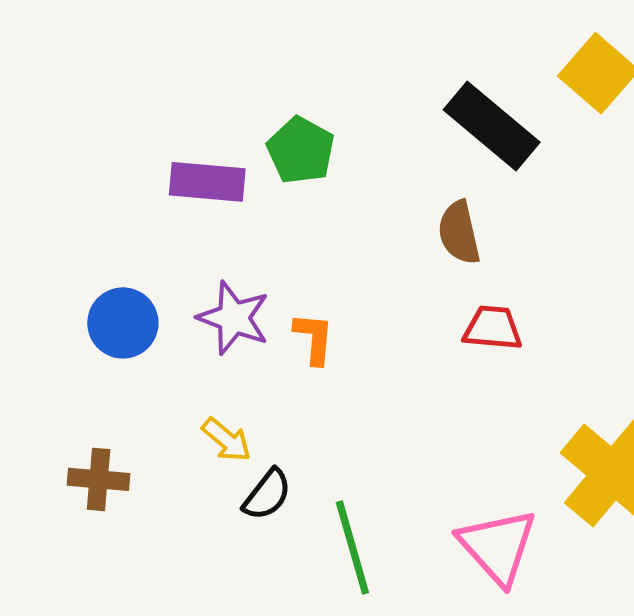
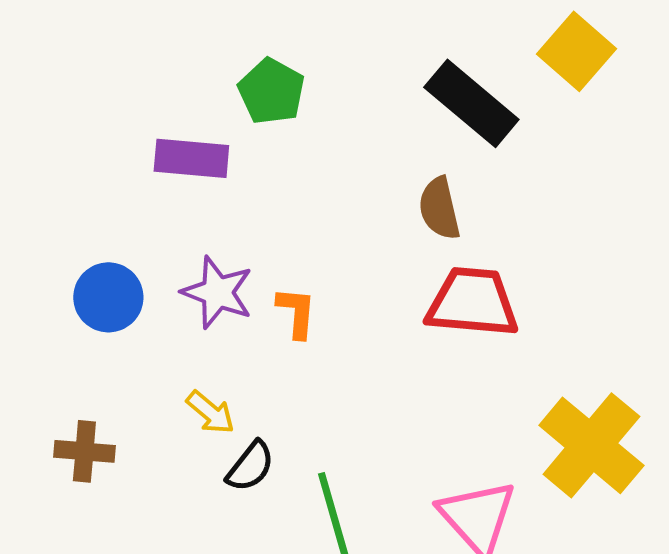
green pentagon: (301, 150) -> (271, 91), moved
red trapezoid: (493, 328) -> (472, 302), size x1.6

